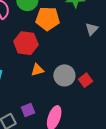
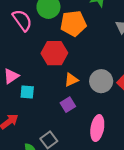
purple square: (28, 110) -> (68, 105), moved

